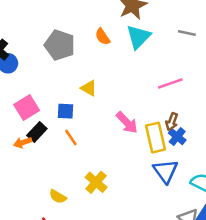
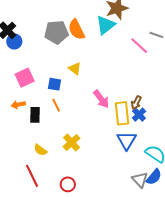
orange semicircle: (103, 37) -> (76, 30), moved, size x1.5
cyan triangle: (138, 37) -> (106, 25), moved
gray pentagon: (60, 45) -> (56, 32), turned -30
pink line: (170, 83) -> (139, 46), moved, turned 54
black rectangle: (37, 132) -> (35, 115), moved, turned -49

